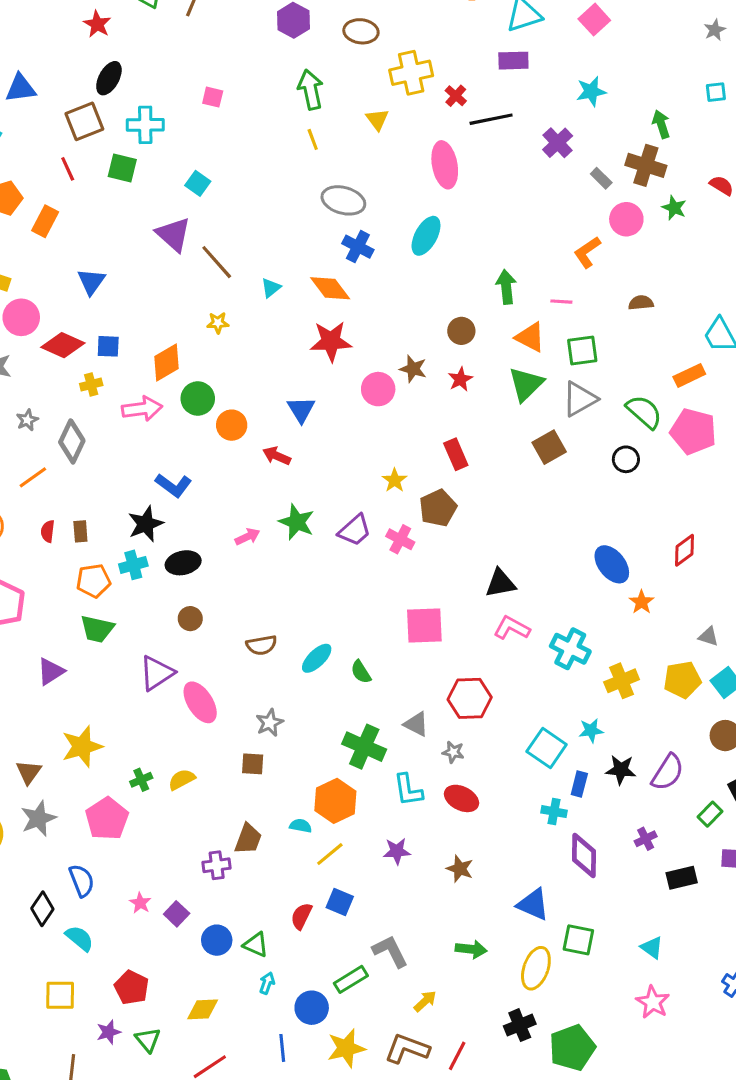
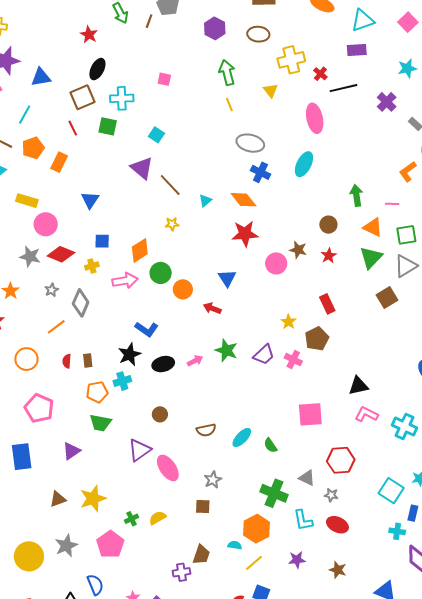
red diamond: (63, 345) -> (61, 254), moved
black ellipse: (183, 563) -> (163, 364), moved
brown triangle: (29, 772) -> (58, 499), moved, turned 36

